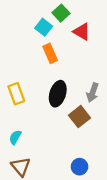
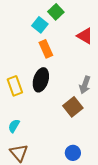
red triangle: (82, 32) -> (85, 36), moved
black ellipse: (58, 94) -> (41, 80), moved

